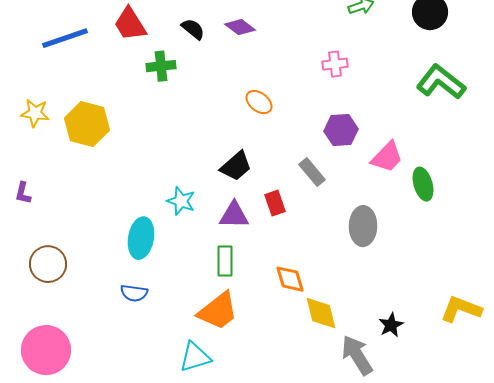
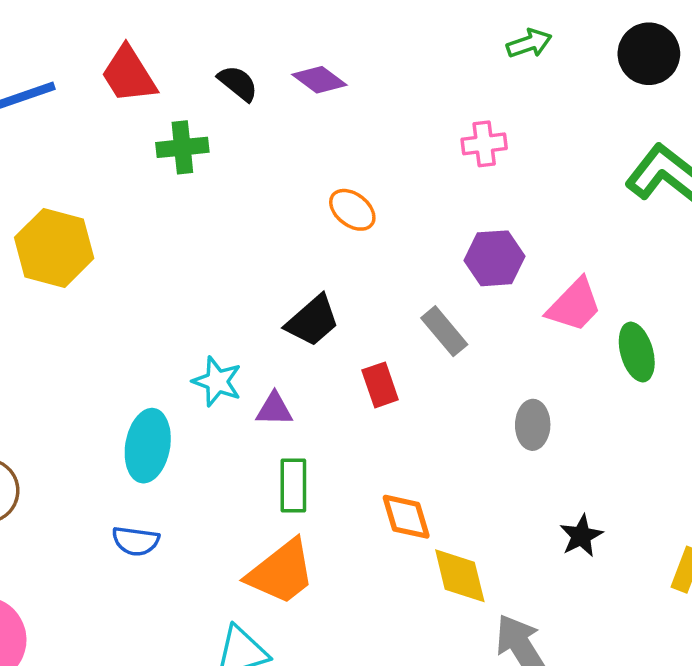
purple triangle: (234, 215) -> (274, 409), moved, size x0.7
gray ellipse: (363, 226) -> (533, 425), size x0.7
black star: (391, 325) -> (581, 536), moved

